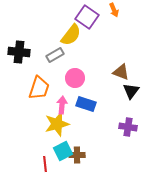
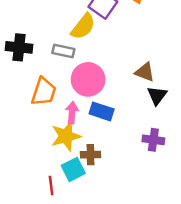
gray rectangle: (55, 55) -> (63, 51), turned 42
pink circle: (75, 78) -> (88, 79), size x1.4
brown cross: (77, 155) -> (90, 155), moved

